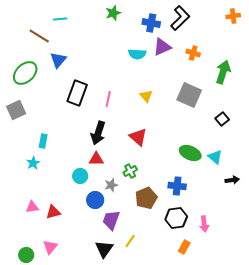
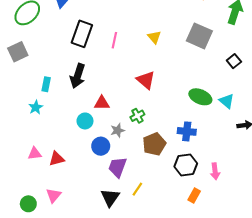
black arrow: (98, 133) -> (78, 76), moved

